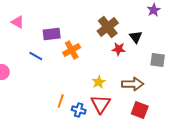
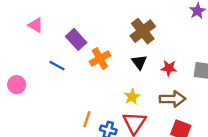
purple rectangle: (52, 34) -> (76, 39), turned 54
black triangle: (136, 37) -> (139, 62), moved
red star: (119, 49) -> (169, 68), moved

